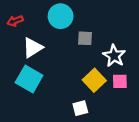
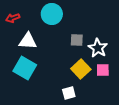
gray square: (85, 38) -> (77, 40), moved
white triangle: (33, 48) -> (28, 41), turned 36

